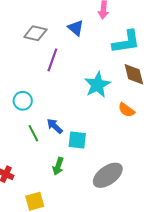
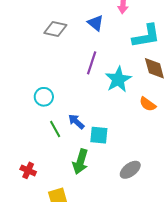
purple line: (52, 60) -> (92, 63), moved
green arrow: (58, 166) -> (80, 162), size x1.4
gray ellipse: (108, 175) -> (130, 170), size x0.7

